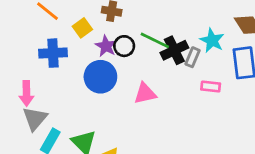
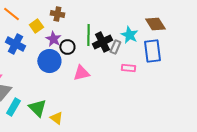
green line: (155, 40) -> (88, 35), turned 65
black circle: (124, 46) -> (67, 47), moved
blue cross: (53, 53) -> (15, 44), turned 30

